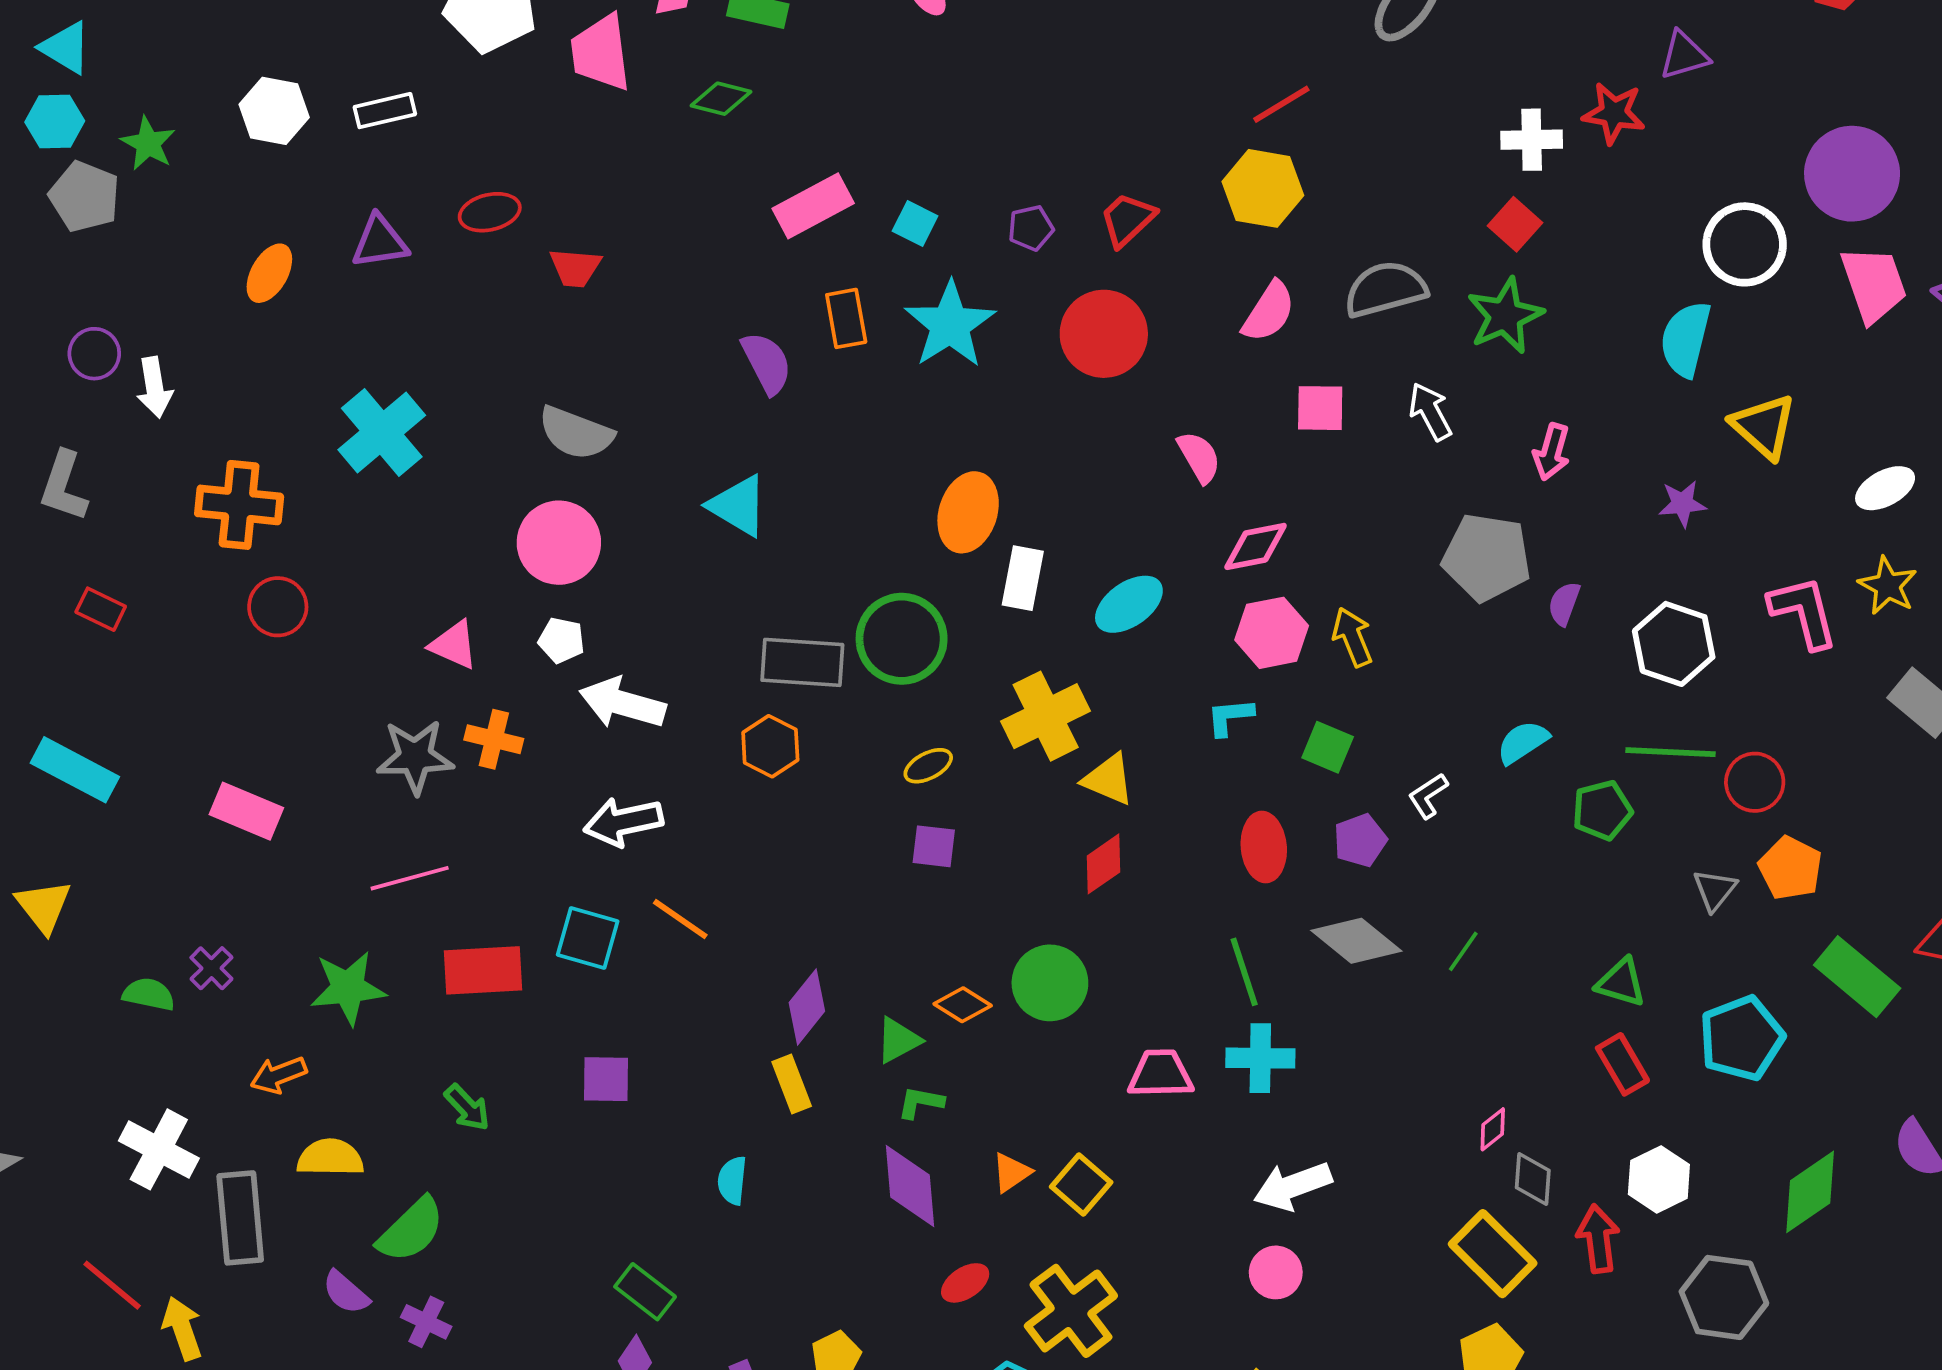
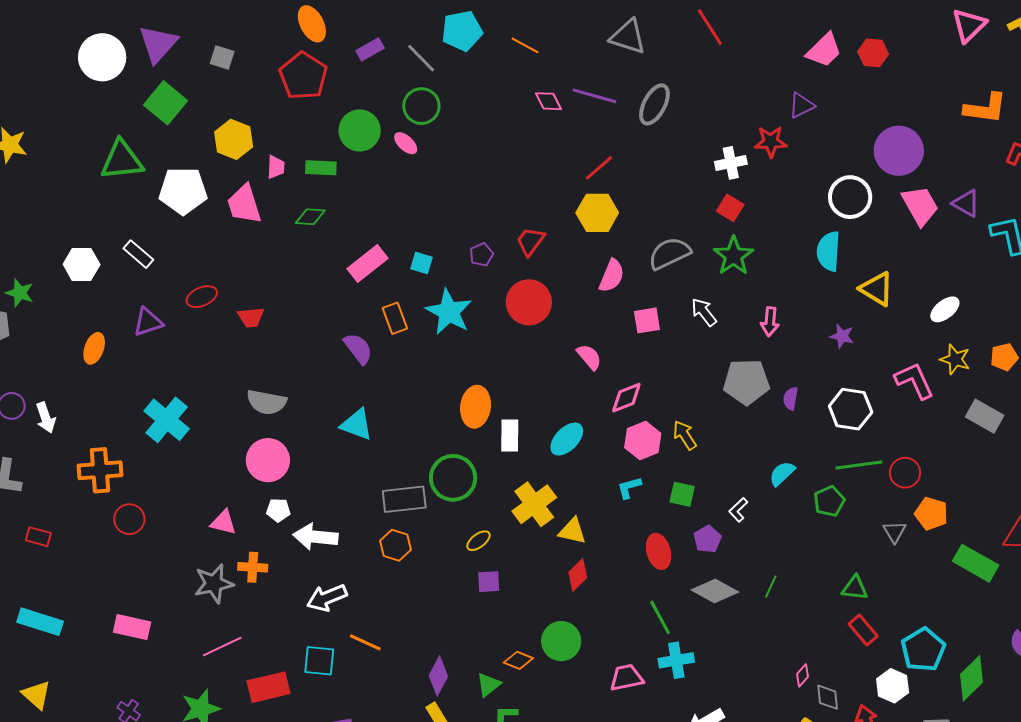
white rectangle: (385, 111) -> (138, 254), turned 64
purple star: (1682, 504) -> (842, 336), turned 30
cyan pentagon: (1742, 1038) -> (923, 650), moved

